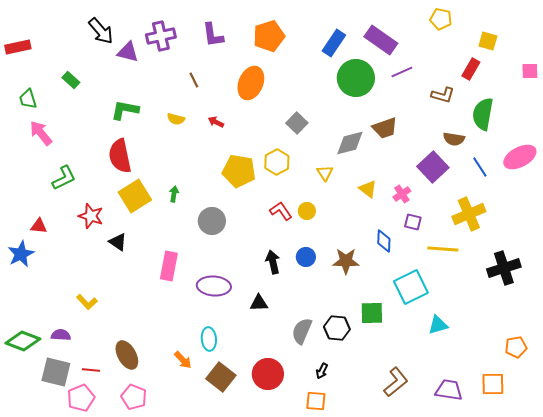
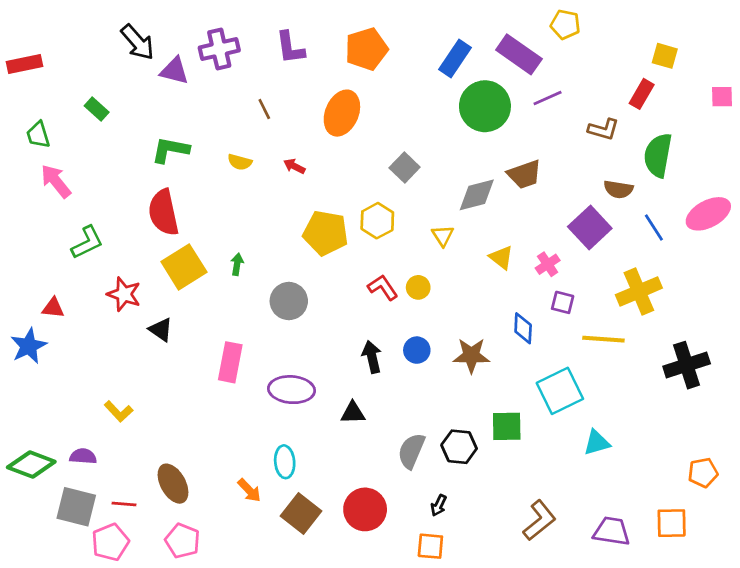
yellow pentagon: (441, 19) -> (565, 25), moved

